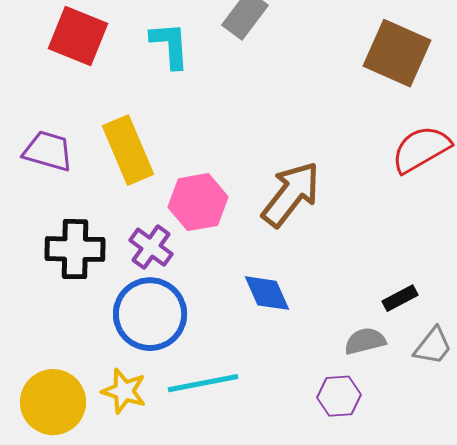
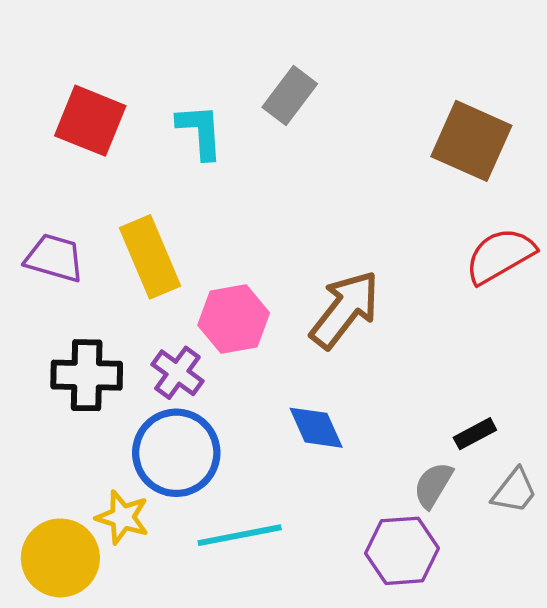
gray semicircle: (365, 341) -> (433, 485), turned -45
yellow star: (124, 391) -> (123, 517), moved
purple hexagon: (339, 396) -> (402, 551), size x1.4

